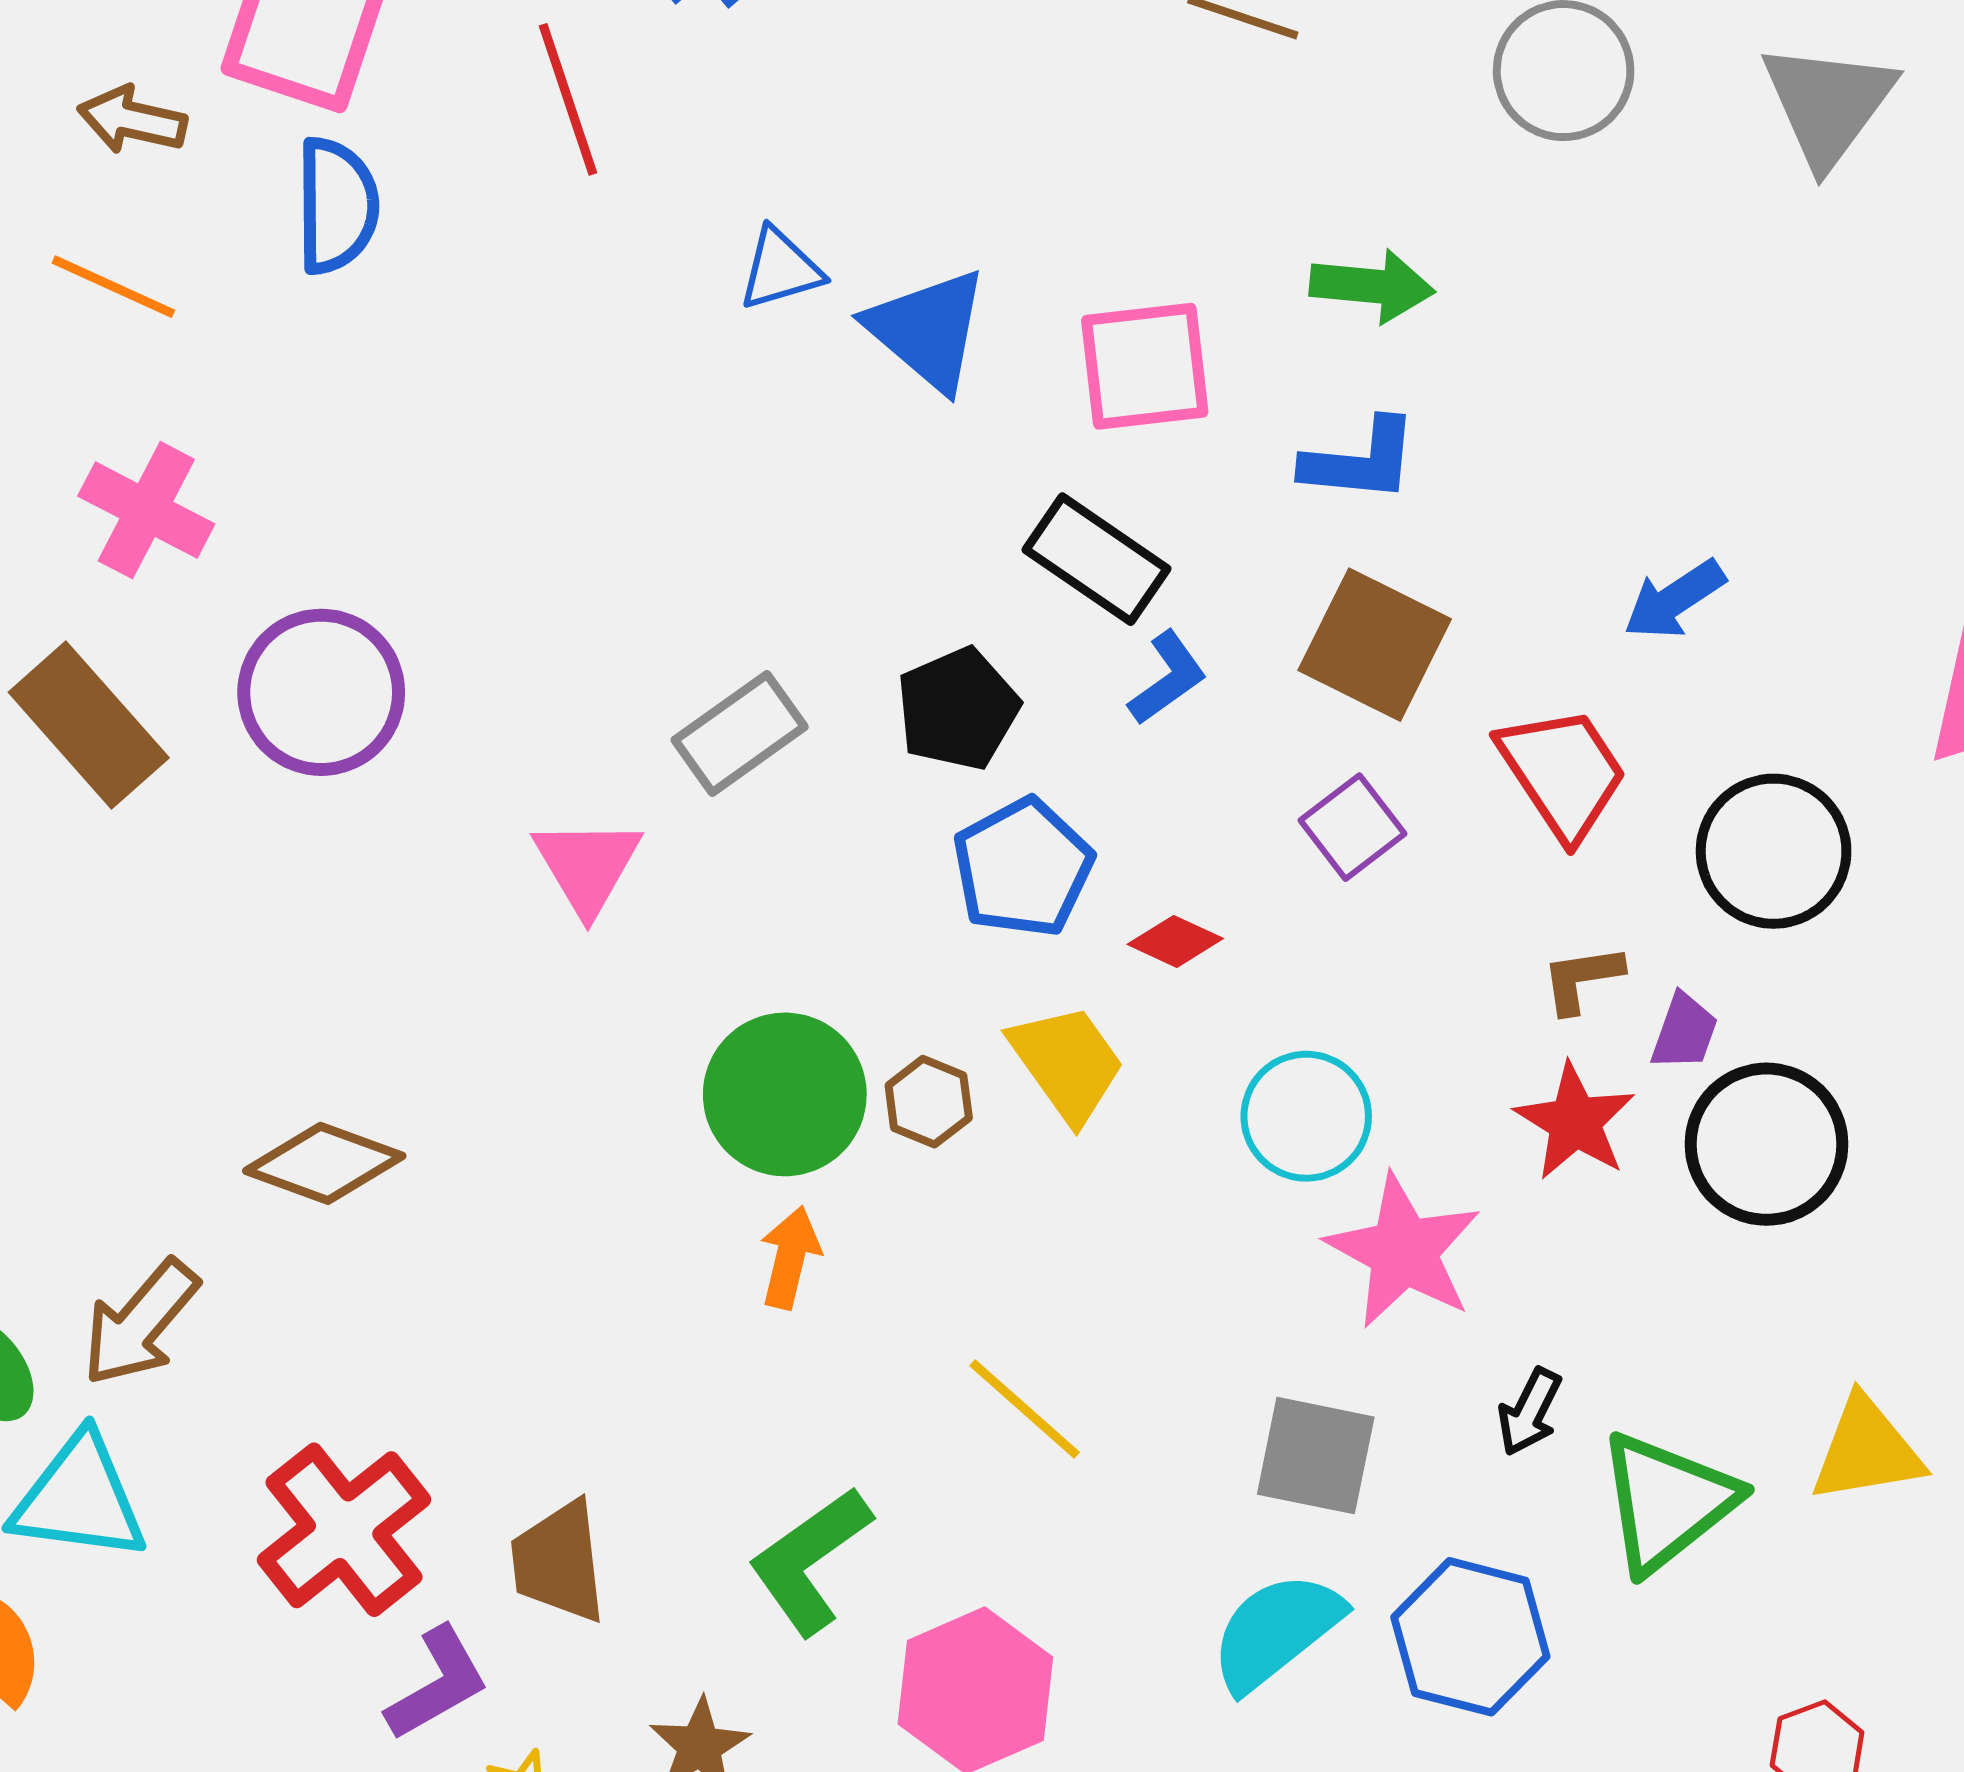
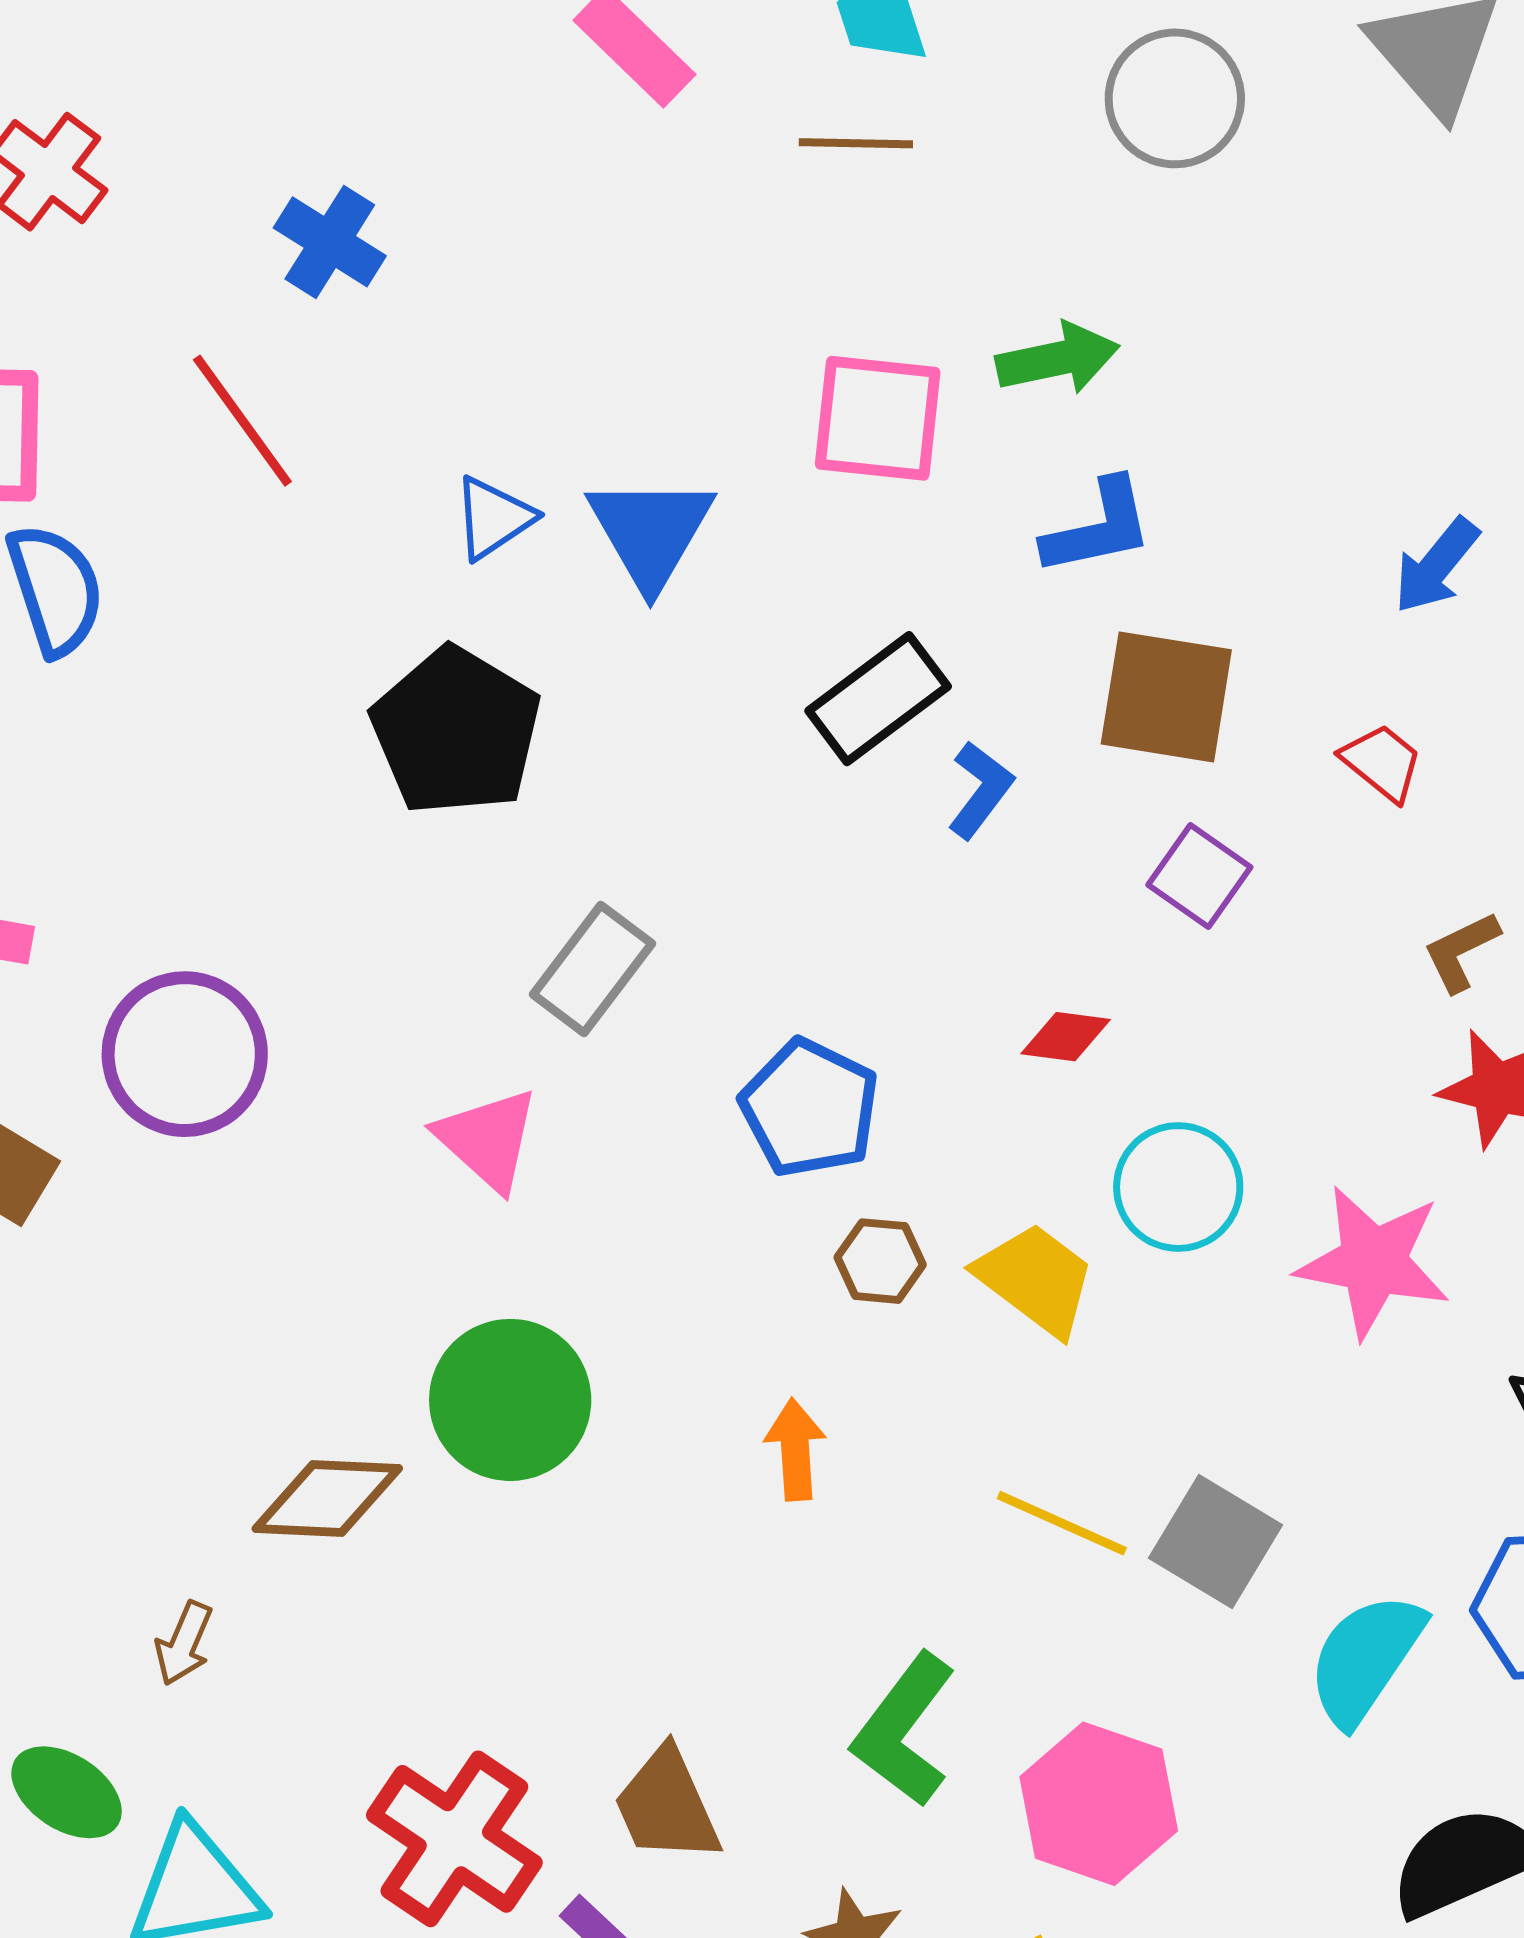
blue triangle: (928, 330) -> (651, 532), turned 37
pink square: (1145, 366) -> (878, 418), moved, turned 30
black rectangle: (1096, 559) -> (878, 699), turned -54
black pentagon: (958, 709) -> (456, 731), moved, size x1.4
red trapezoid: (1563, 773) -> (1382, 762), size x0.6
blue pentagon: (1023, 868) -> (810, 1108), moved
yellow trapezoid: (1067, 1063) -> (1036, 1279), moved
green circle: (785, 1094) -> (510, 1400), moved
cyan circle: (1306, 1116) -> (1178, 1187), moved
brown arrow: (140, 1323) -> (184, 1643), moved, size x0.6
gray square: (1316, 1456) -> (1216, 1542), moved, turned 37

